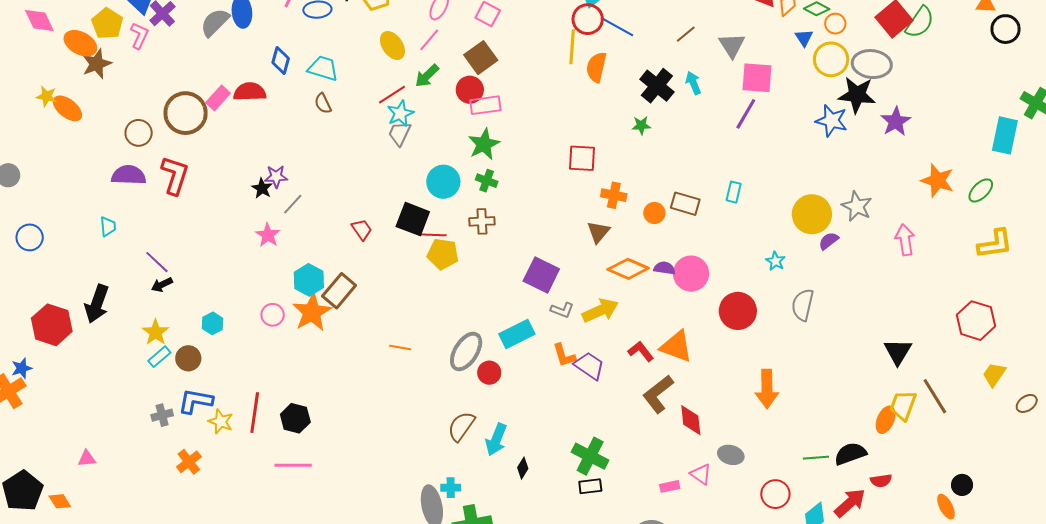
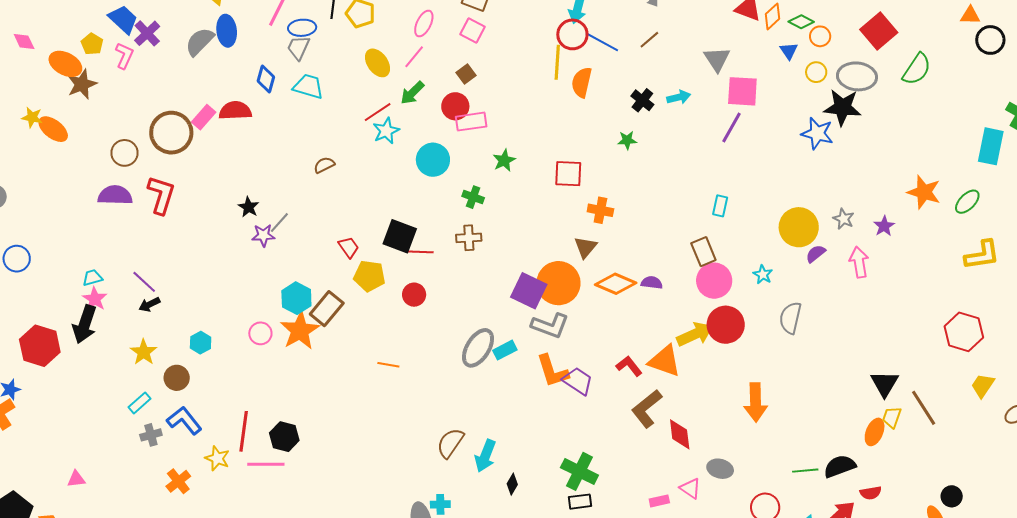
pink diamond: (39, 20) -> (24, 42), size x0.7
green semicircle: (920, 22) -> (917, 69), moved
yellow pentagon: (107, 24) -> (92, 44), size x0.7
brown line: (686, 34) -> (649, 40), moved
brown square: (481, 58) -> (466, 74), size x0.6
yellow circle: (831, 59) -> (816, 72), size x0.6
cyan arrow: (693, 83) -> (679, 97), turned 100
black cross: (657, 86) -> (642, 100), size x0.7
brown semicircle: (323, 103) -> (324, 165), moved, turned 90
purple star: (896, 121) -> (884, 226), moved, size x0.7
gray trapezoid: (400, 134) -> (299, 48), moved
green star: (484, 144) -> (504, 160), moved, size x0.7
purple star: (276, 177) -> (263, 235), moved
cyan circle: (443, 182) -> (433, 160), moved
brown rectangle: (685, 204) -> (703, 252), moved, turned 52
gray star: (857, 206) -> (844, 219), size x0.7
orange circle: (654, 213) -> (558, 283), moved, size x2.0
cyan trapezoid: (108, 226) -> (92, 278), moved, turned -100
pink star: (268, 235) -> (95, 299), moved
pink arrow: (905, 240) -> (859, 262), moved
yellow pentagon: (443, 254) -> (369, 276), moved
pink circle: (691, 274) -> (714, 281), moved
gray L-shape: (562, 310) -> (550, 326), size x1.6
yellow arrow: (600, 310) -> (695, 334), moved
cyan rectangle: (517, 334) -> (505, 350), size x0.7
gray ellipse: (466, 351) -> (478, 348), moved
black triangle: (898, 352) -> (884, 384), moved
orange L-shape: (564, 355) -> (552, 371), size x1.4
cyan rectangle: (159, 357) -> (139, 403), moved
red circle: (489, 373) -> (414, 295), moved
blue L-shape: (195, 401) -> (184, 421), turned 42
yellow trapezoid: (903, 405) -> (892, 417), size x0.7
yellow star: (221, 422) -> (217, 458), moved
pink line: (293, 465) -> (266, 464), moved

